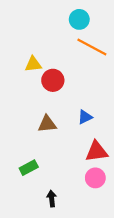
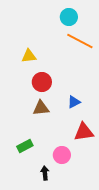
red circle: (53, 80) -> (42, 82), moved
pink circle: (95, 178) -> (62, 155), moved

